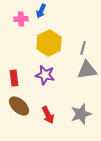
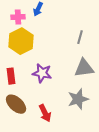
yellow hexagon: (49, 43) -> (21, 41), moved
gray line: (83, 48) -> (80, 37), moved
gray star: (81, 114) -> (78, 99), moved

